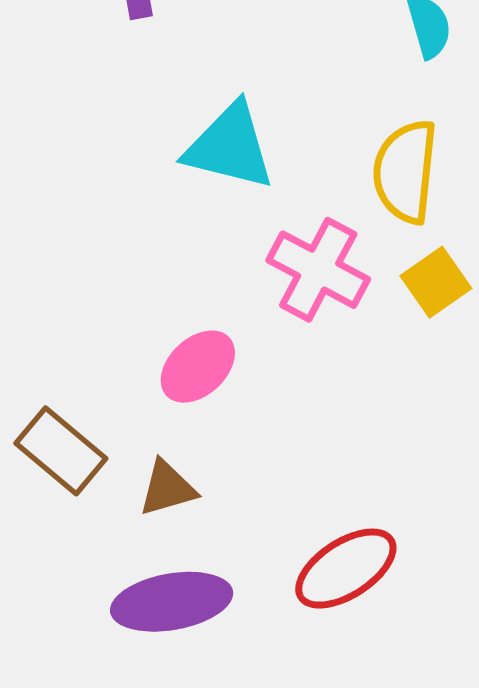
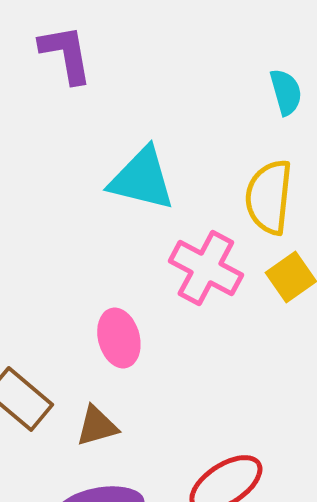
pink ellipse: (198, 367) -> (119, 338), turned -62

